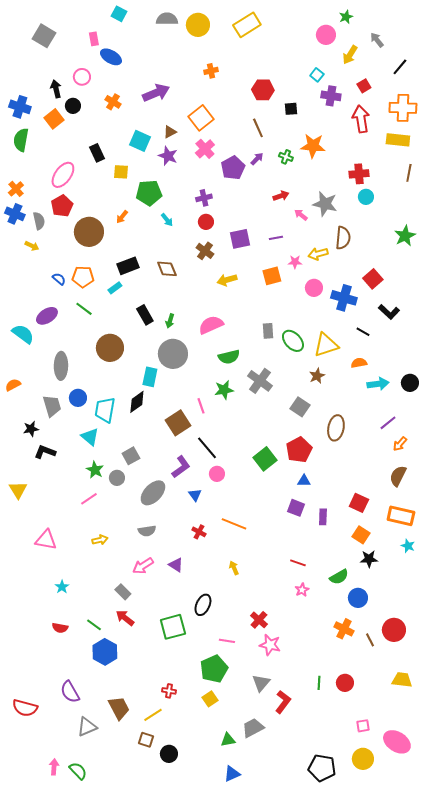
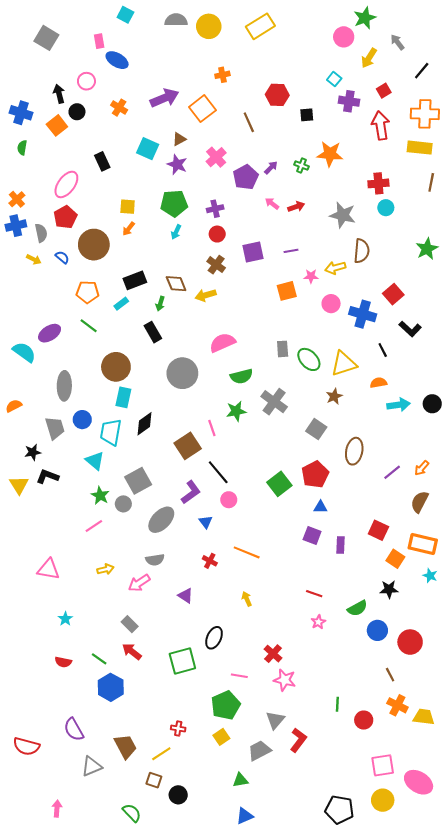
green star: (346, 17) -> (365, 18), size x1.5
orange square: (201, 118) -> (202, 109), moved
brown line: (258, 128) -> (249, 122), moved
green semicircle: (21, 140) -> (22, 148), size x0.6
yellow square: (121, 172) -> (128, 207), moved
green pentagon: (149, 193) -> (174, 203), moved
blue cross: (15, 214) -> (16, 226), turned -36
pink arrow: (301, 215) -> (272, 203), moved
cyan arrow: (167, 220) -> (176, 232), turned 64
blue semicircle: (59, 279) -> (62, 257), moved
yellow arrow: (227, 280) -> (206, 295), moved
green arrow: (170, 321) -> (160, 304), moved
black line: (363, 332) -> (383, 350), turned 32
cyan rectangle: (150, 377) -> (123, 397), moved
purple line: (388, 423) -> (392, 472), moved
gray square: (131, 456) -> (138, 481), size x1.4
yellow triangle: (18, 490) -> (19, 485), moved
orange square: (361, 535) -> (395, 559), moved
pink arrow: (143, 566) -> (139, 583), moved
orange cross: (344, 629) -> (397, 705), moved
red circle: (394, 630) -> (410, 642), moved
green line: (319, 683) -> (337, 704), moved
pink square: (363, 726) -> (383, 765), size x1.6
gray trapezoid: (253, 728) -> (259, 751), moved
green semicircle: (78, 771) -> (132, 813), moved

